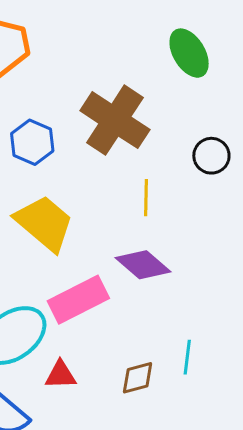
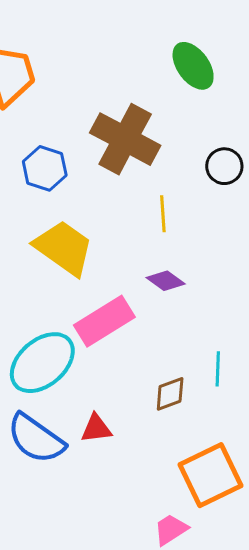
purple diamond: (143, 265) -> (166, 281), size x0.7
red triangle: (61, 375) -> (96, 428), moved

